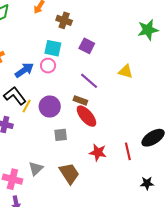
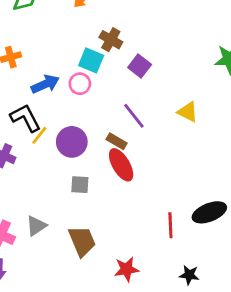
brown cross: (64, 20) -> (111, 40), moved
red star: (98, 152) -> (126, 269), moved, turned -30

